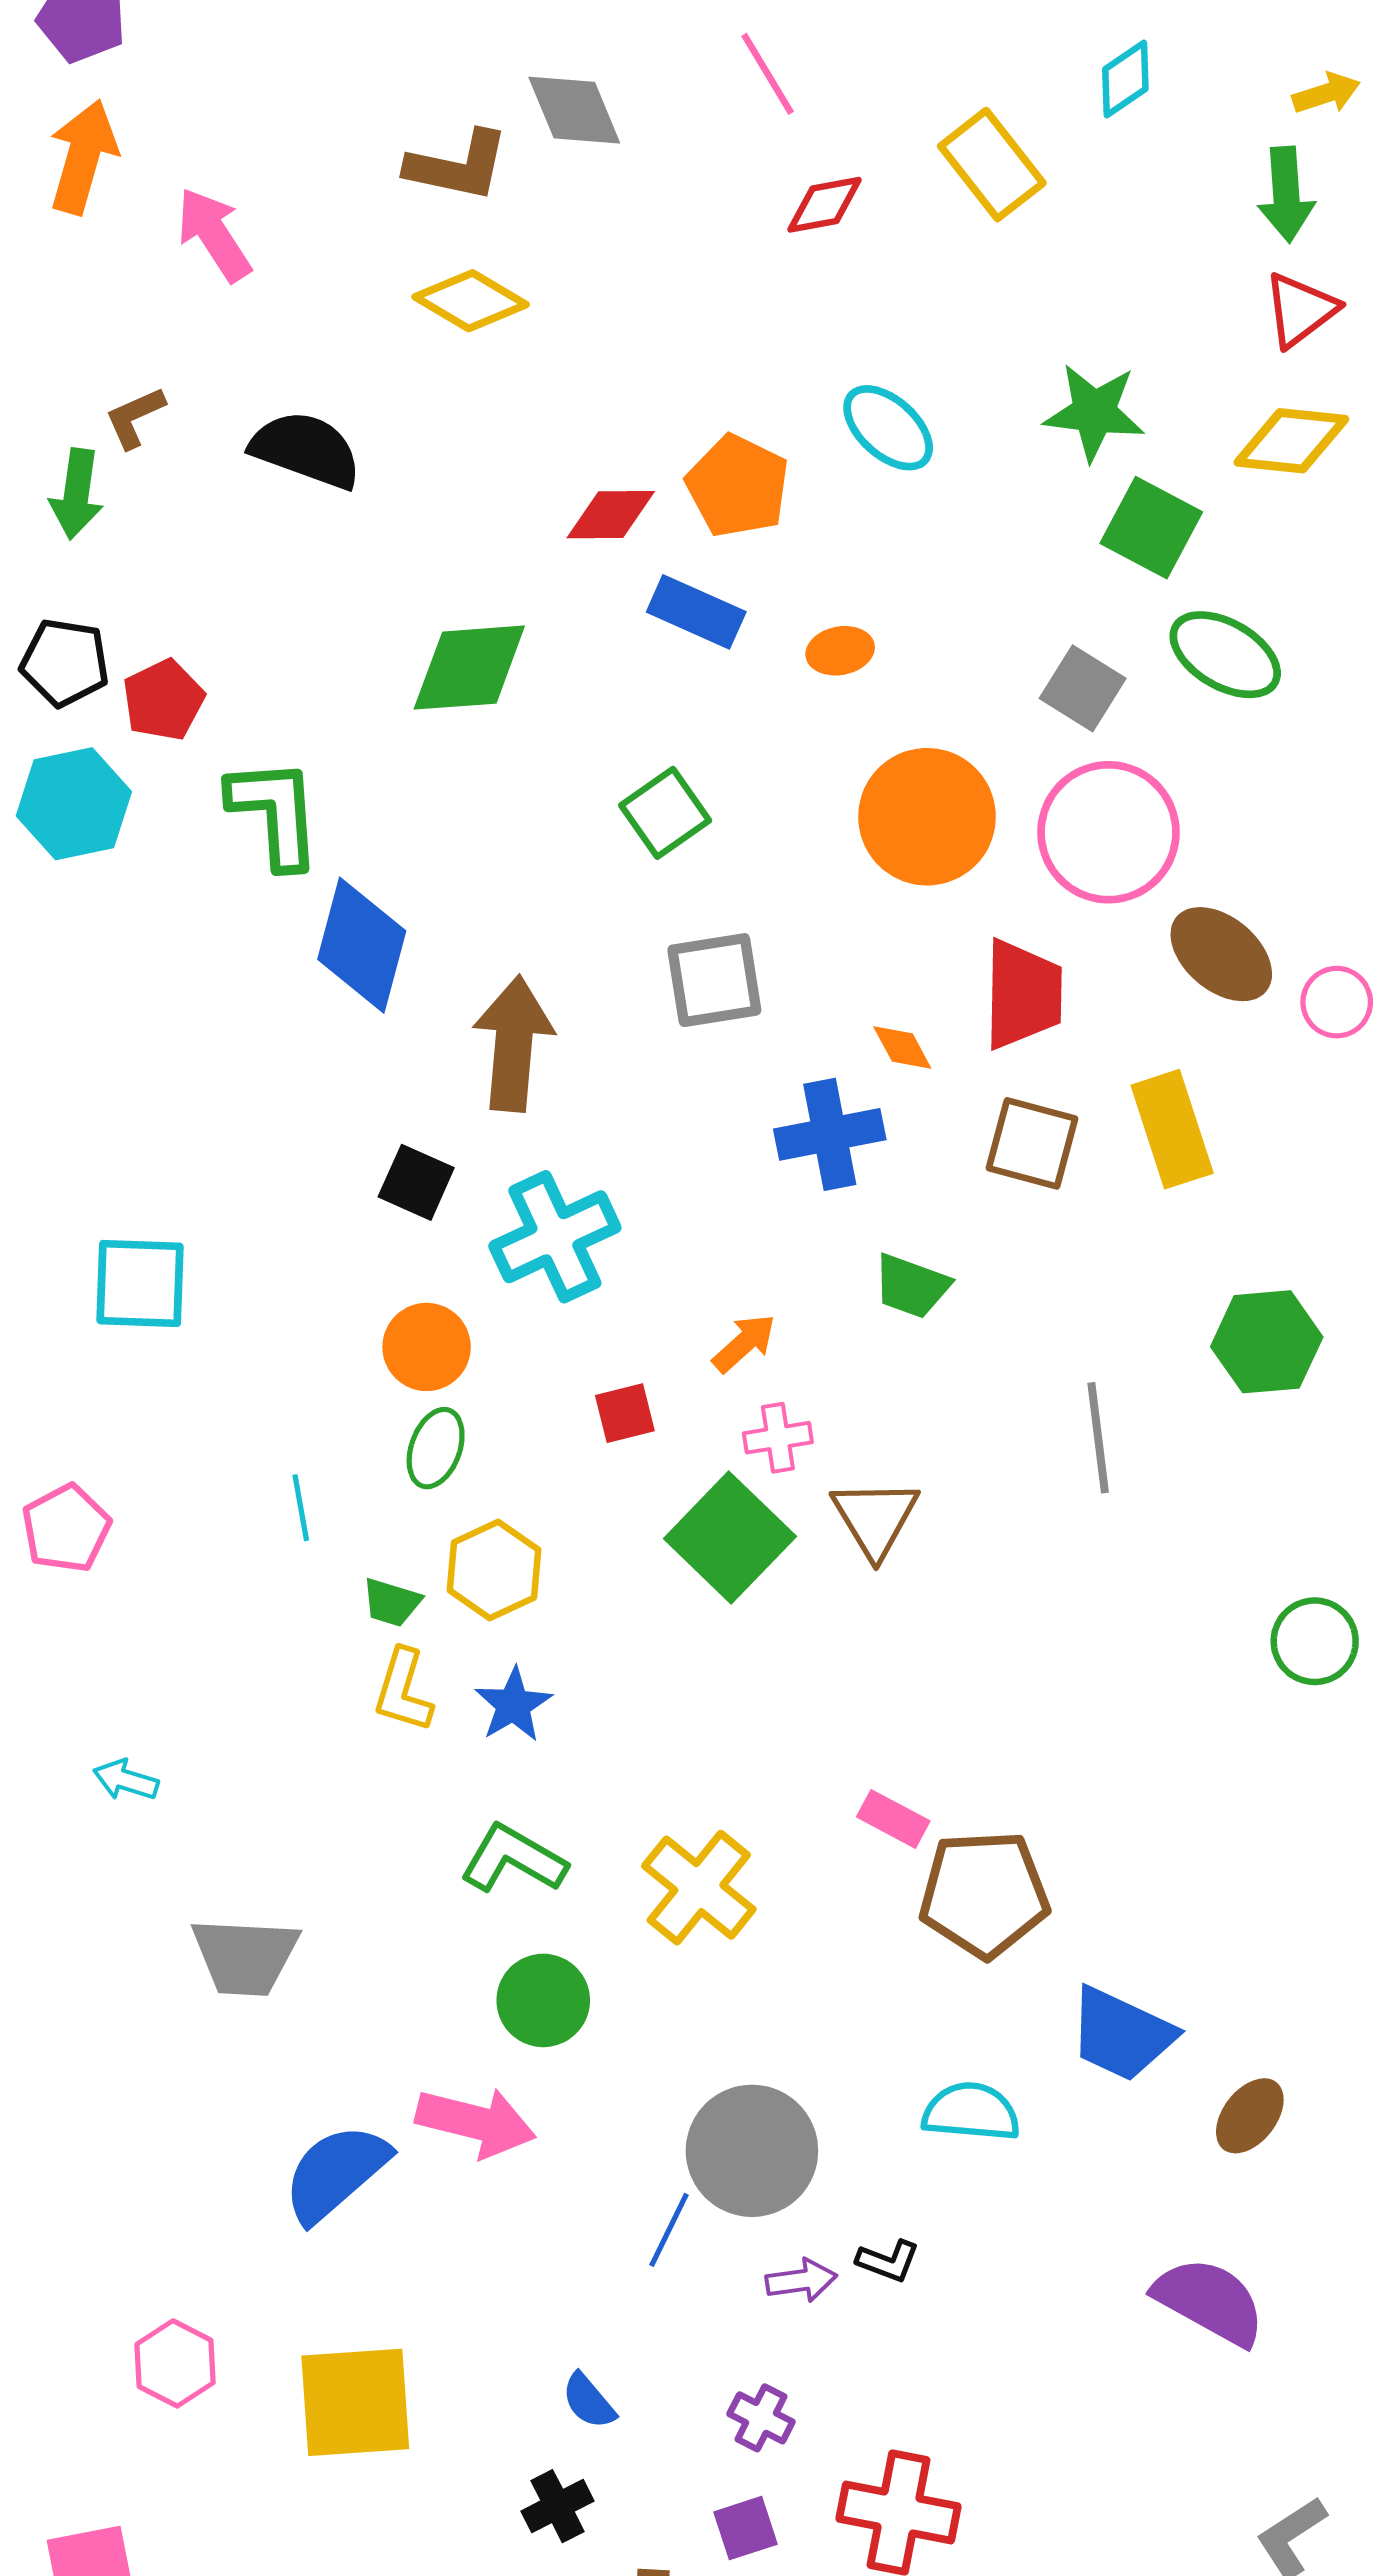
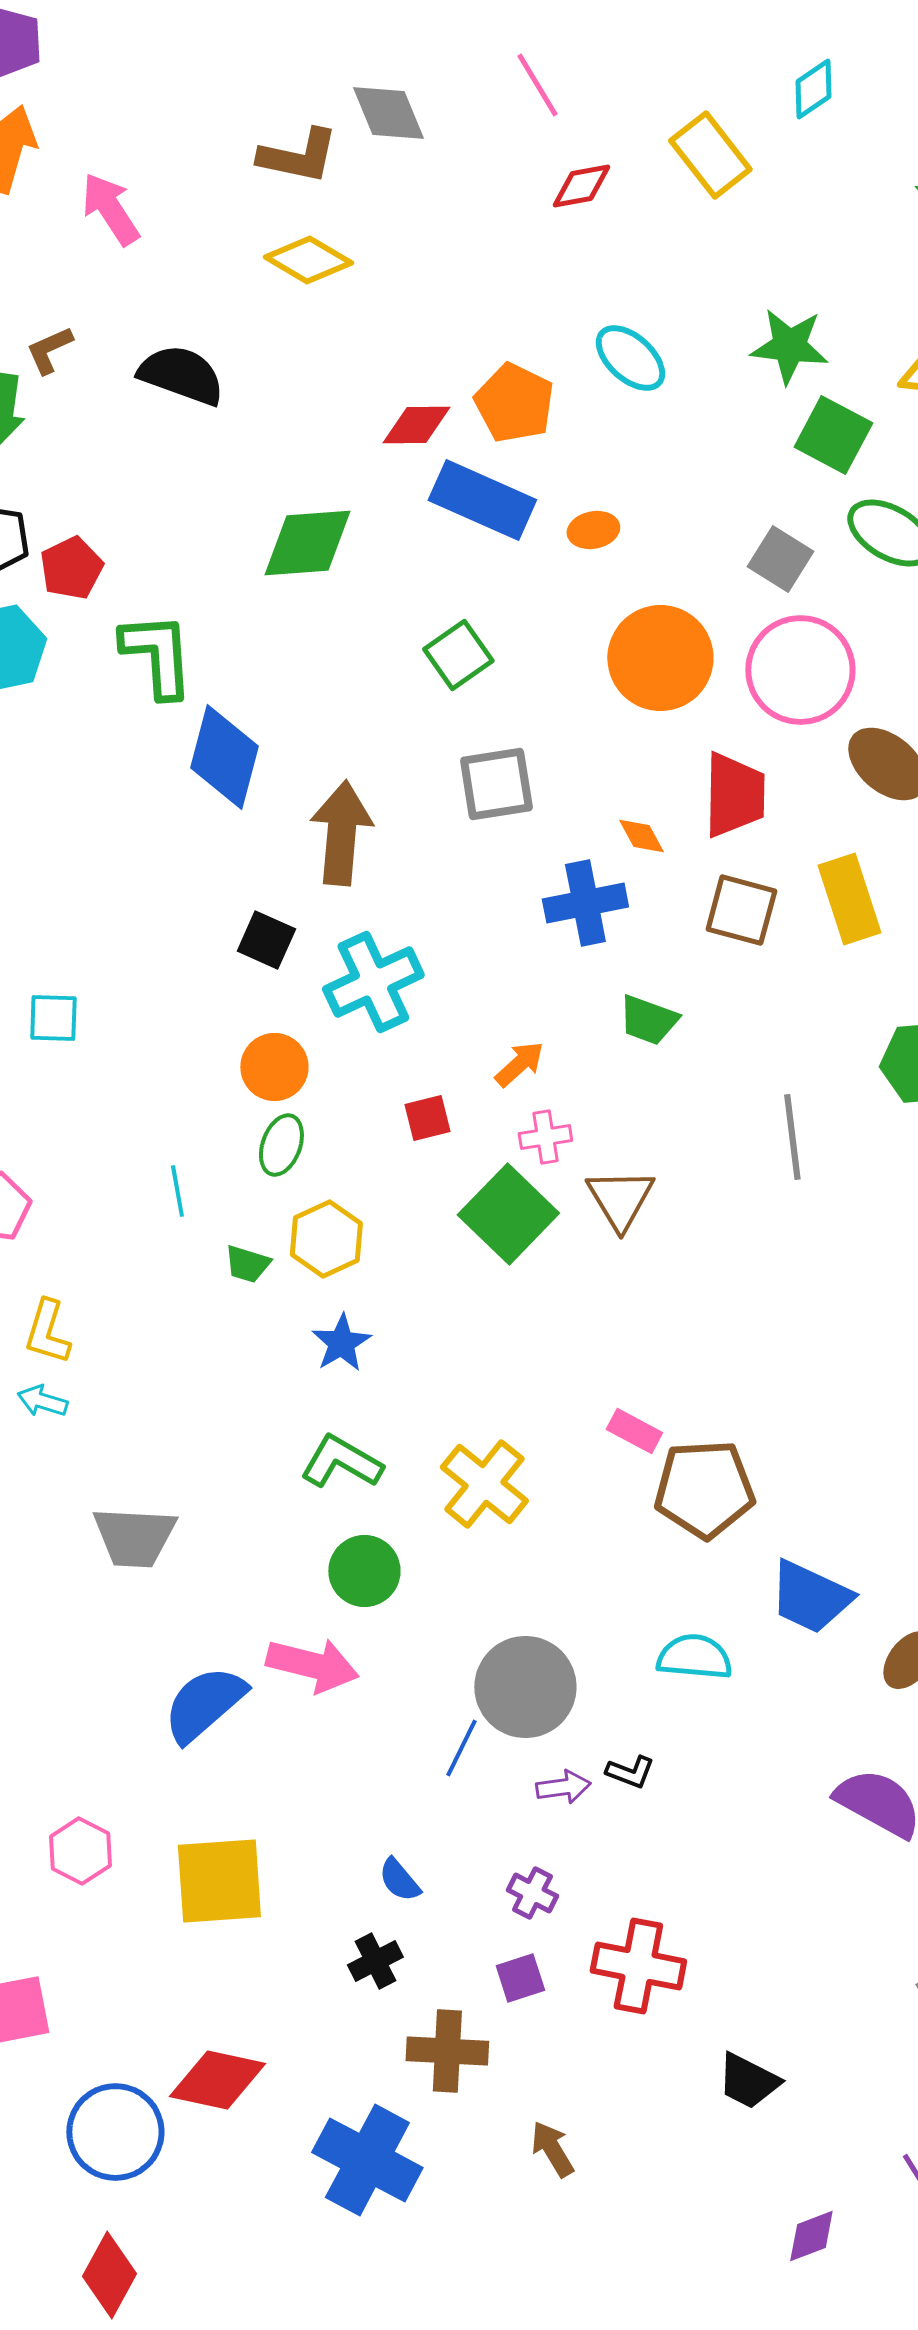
blue rectangle: (696, 612) -> (482, 500), size x1.4
cyan square: (140, 1283) -> (53, 1018), size x0.7
yellow L-shape: (403, 1691) -> (47, 1332), moved

